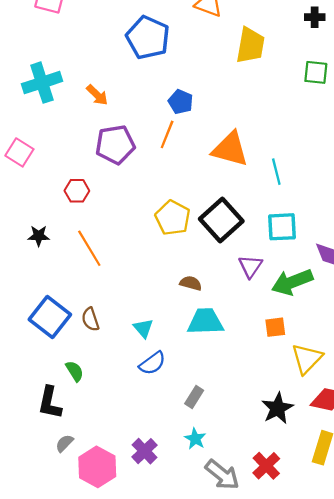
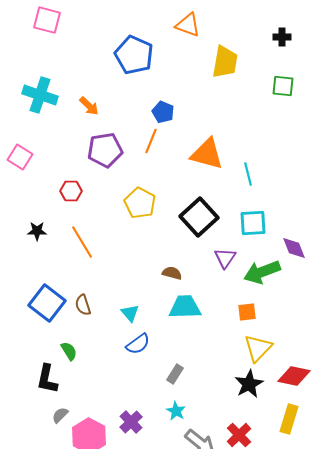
cyan cross: (42, 83) -> (40, 95), turned 36
yellow pentagon: (173, 218) -> (140, 203), moved
yellow triangle: (307, 359) -> (258, 348), moved

